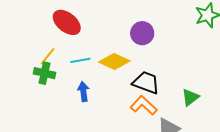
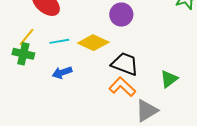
blue arrow: (83, 92) -> (62, 73), turned -102

